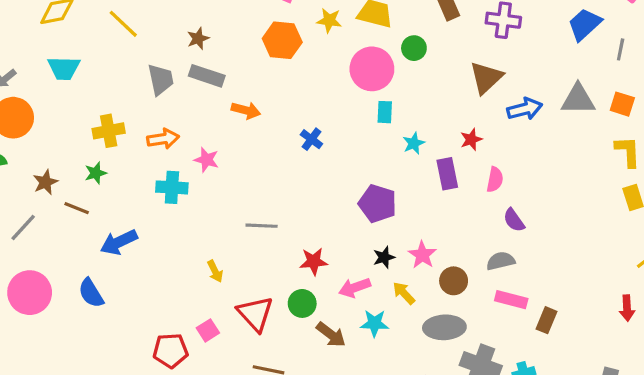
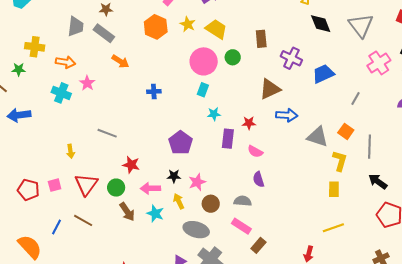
blue trapezoid: (585, 24) -> (323, 74), moved
gray triangle: (578, 99) -> (318, 137), moved
blue cross: (311, 139) -> (154, 91), turned 32
pink semicircle: (495, 180) -> (255, 151), turned 91

